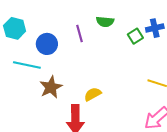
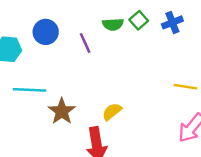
green square: (135, 36) -> (139, 20), moved
blue circle: (47, 44) -> (46, 32), moved

